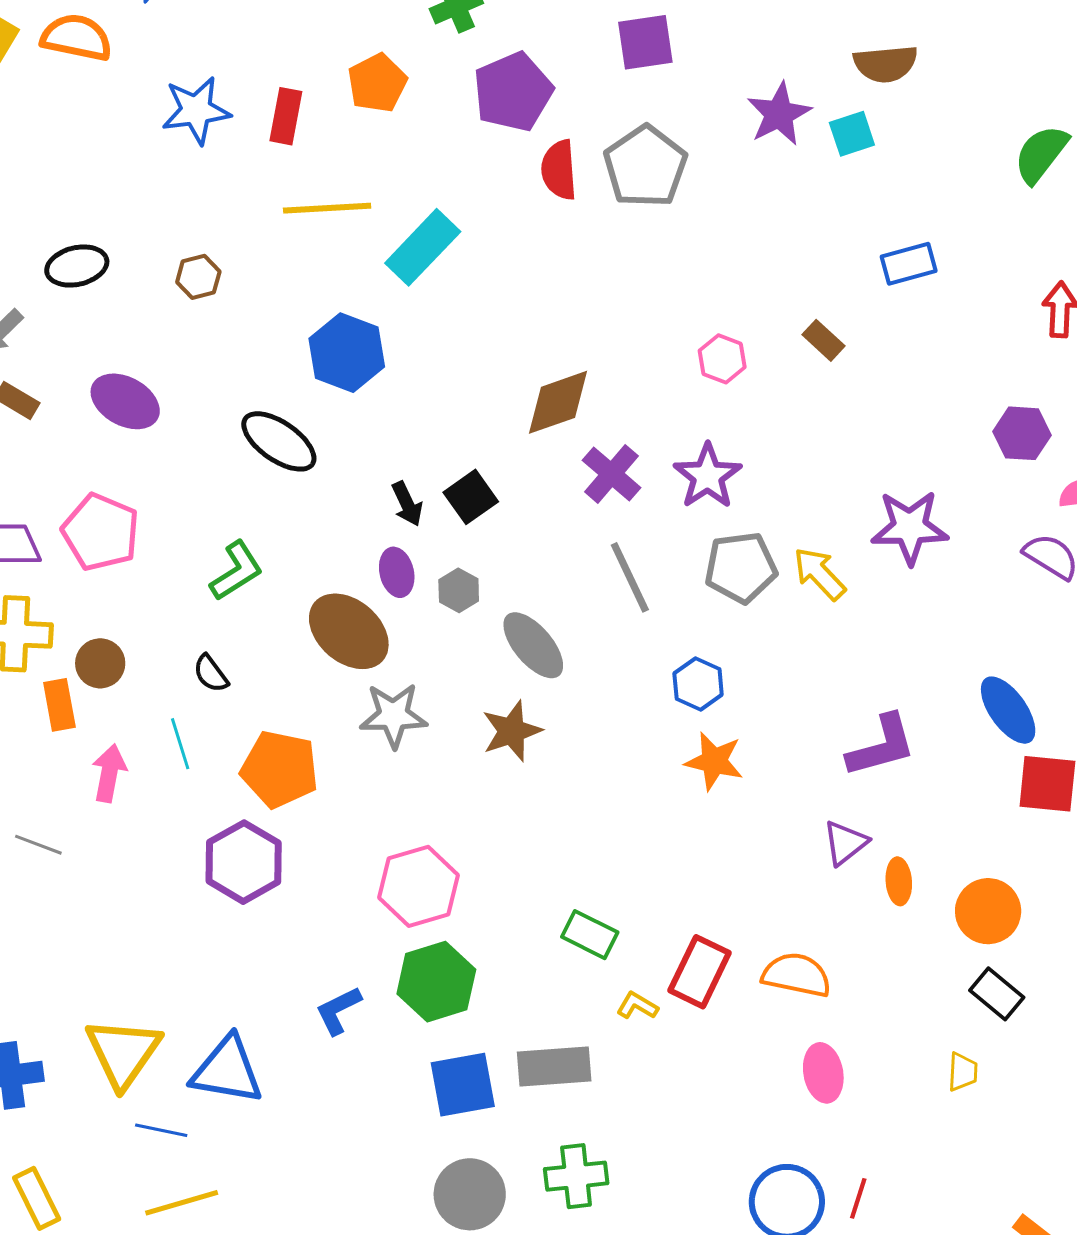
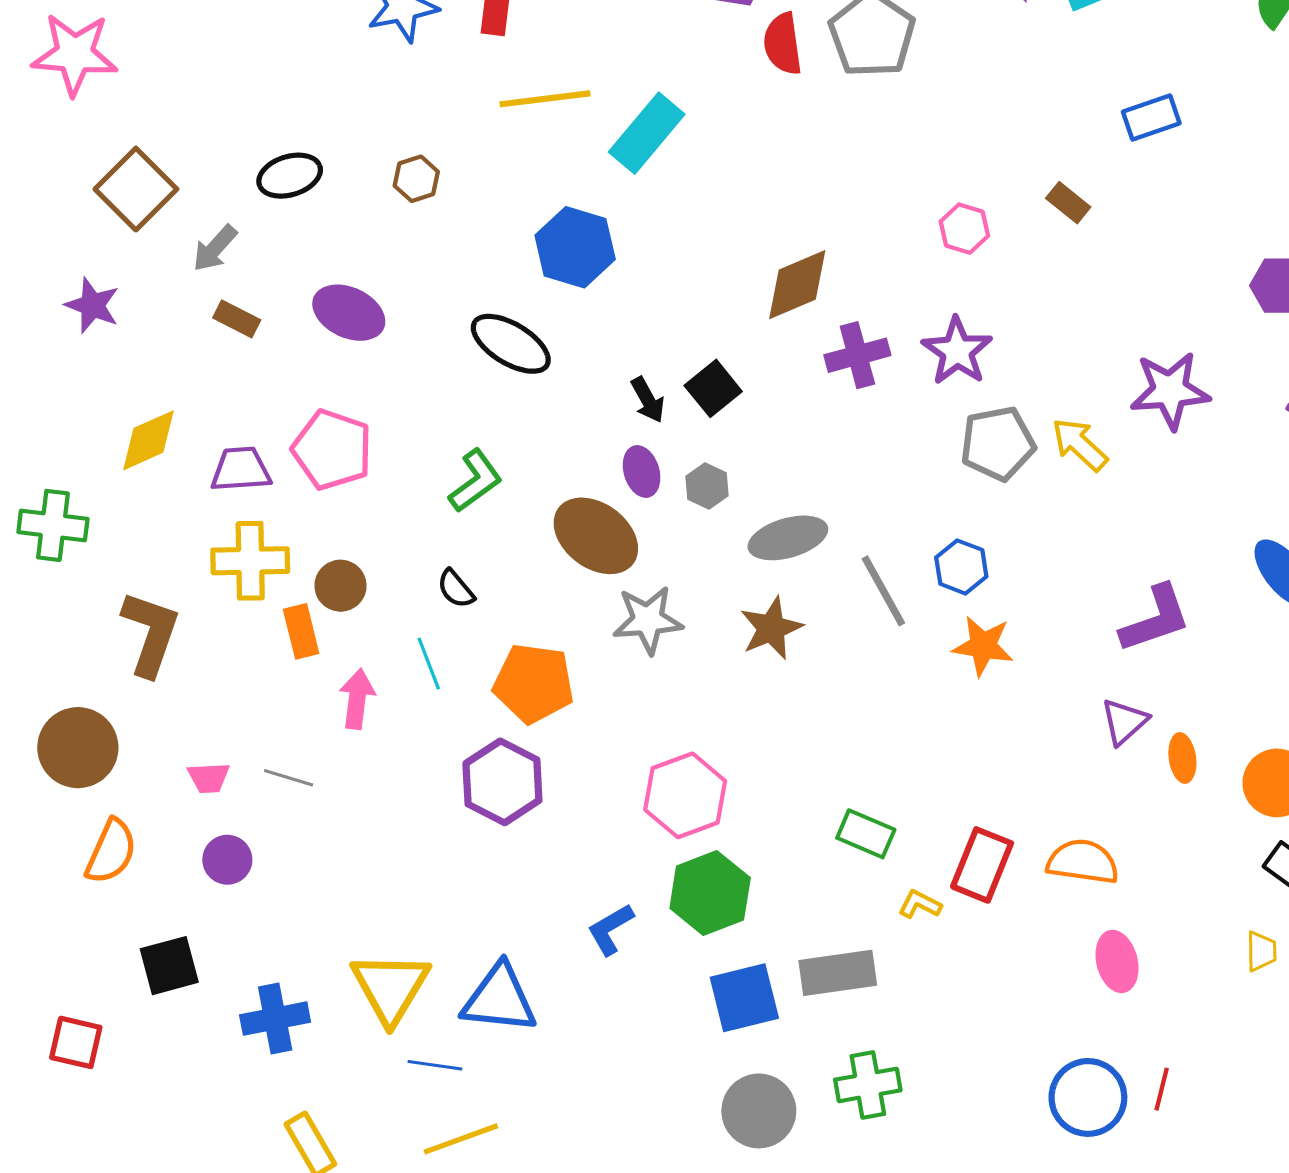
purple cross: (611, 474) -> (857, 355), turned 38
gray line: (630, 577) -> (883, 591), moved
gray ellipse: (533, 645) -> (788, 538), turned -62

